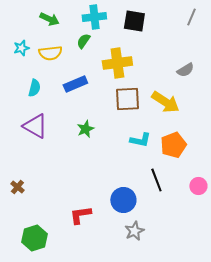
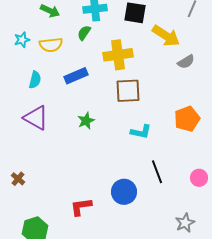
yellow arrow: (165, 102) -> (166, 36), moved
orange pentagon: (173, 145) -> (187, 119), moved
gray star: (134, 231) -> (185, 223), moved

